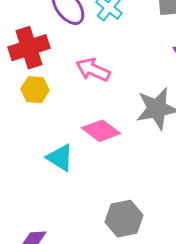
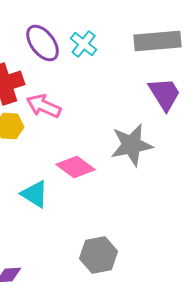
pink arrow: (93, 70) -> (44, 106), moved

